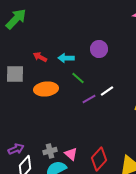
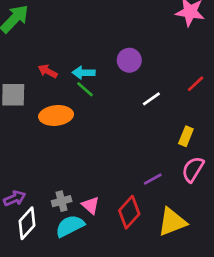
green line: (78, 78) -> (85, 89), moved
white line: (107, 91) -> (151, 99), moved
purple line: (89, 99) -> (153, 179), moved

